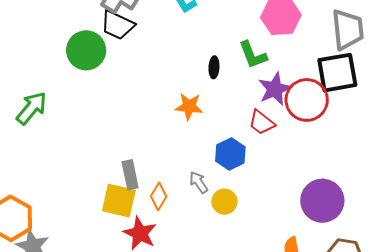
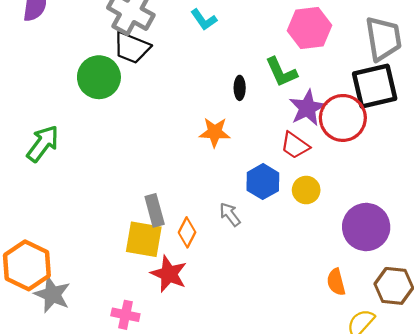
yellow circle: (224, 202) -> (306, 190), moved

